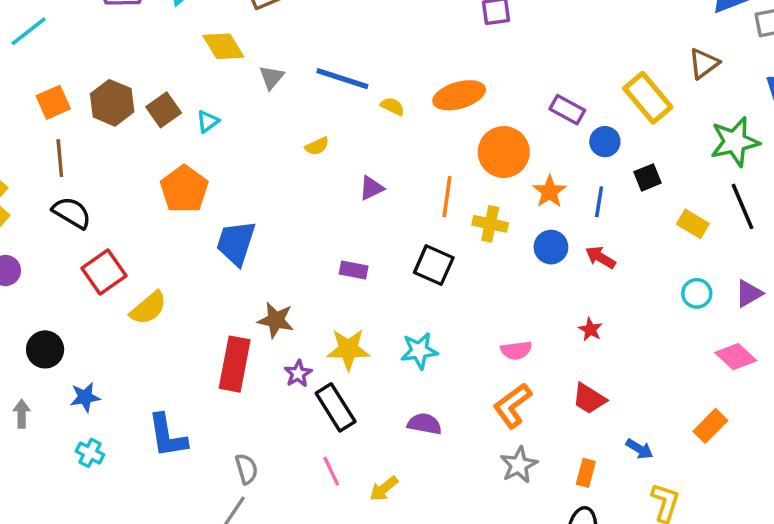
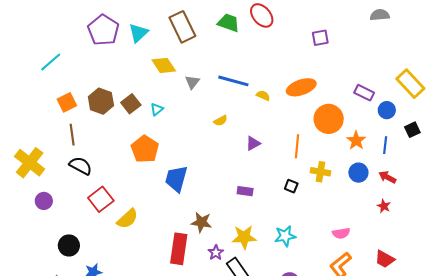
yellow cross: (490, 224) -> (320, 172), moved
black square: (434, 265) -> (291, 186), size x0.6
red star: (590, 329) -> (384, 206), moved

